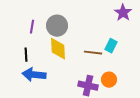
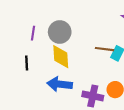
brown line: (93, 53) -> (104, 49), moved
blue arrow: (34, 75) -> (60, 84), moved

